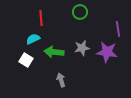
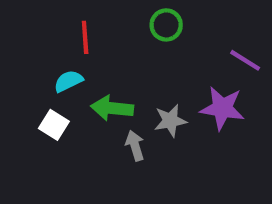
purple line: (118, 29) -> (245, 60), turned -49
gray star: (82, 48) -> (170, 121), moved
gray arrow: (61, 80) -> (135, 146), moved

